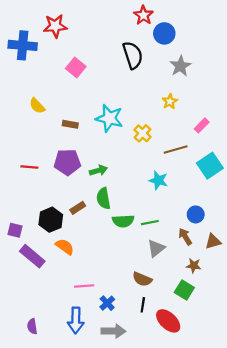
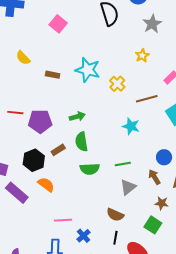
purple pentagon: (67, 162) -> (40, 121), moved
green semicircle: (123, 221) -> (90, 169), moved

